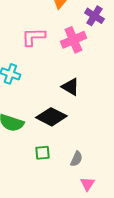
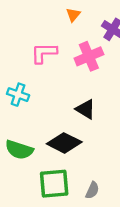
green square: (42, 153) -> (54, 184), size x1.8

